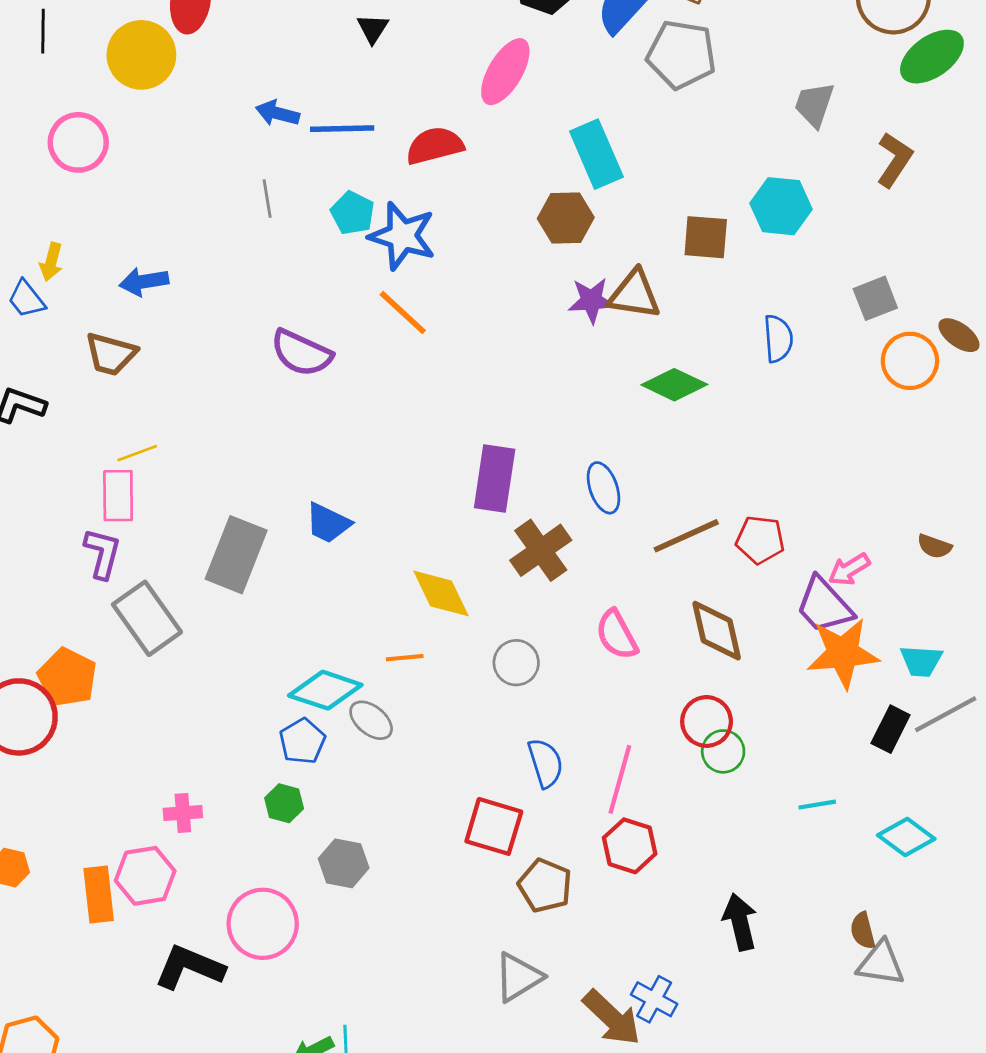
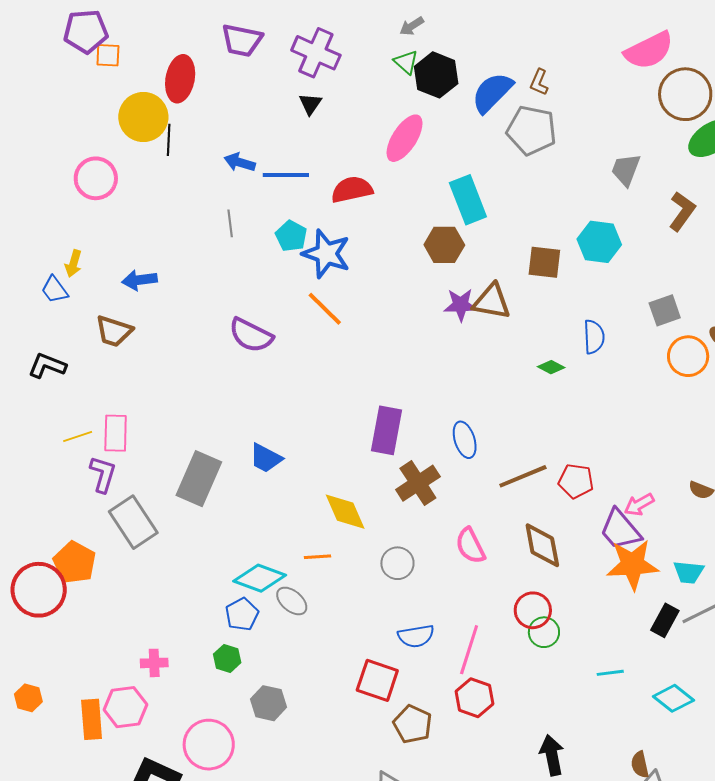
black line: (43, 31) -> (169, 140), moved
green diamond: (674, 385) -> (551, 367), moved, size x0.6
yellow line: (137, 453) -> (78, 436), moved
blue semicircle: (545, 763) -> (416, 636), turned 96

